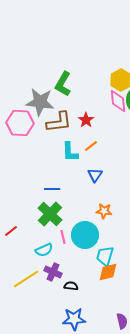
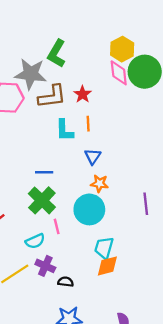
orange line: (91, 146) -> (88, 124), turned -56
orange star: (104, 211) -> (99, 183), moved
cyan circle: (85, 235) -> (89, 209), moved

